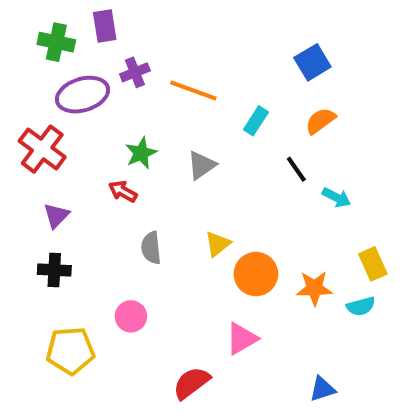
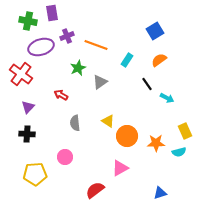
green star: (141, 153) -> (78, 68), moved
yellow triangle: (218, 244) -> (108, 121), turned -48

